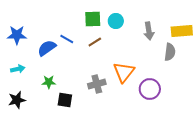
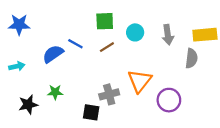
cyan circle: (116, 21) -> (135, 32), moved
blue star: (17, 35) -> (19, 25), moved
cyan arrow: (18, 69) -> (17, 66), moved
black star: (17, 100) -> (28, 105), moved
black square: (65, 100) -> (91, 112), moved

